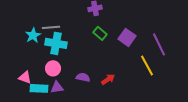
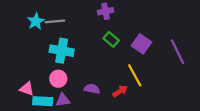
gray line: (51, 27) -> (55, 21), moved
cyan star: (33, 35) -> (36, 21), moved
yellow line: (147, 65) -> (135, 75), moved

